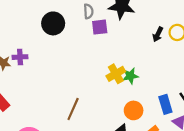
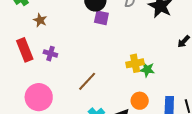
purple square: (100, 27) -> (101, 18), moved
purple cross: (20, 57) -> (50, 54), moved

